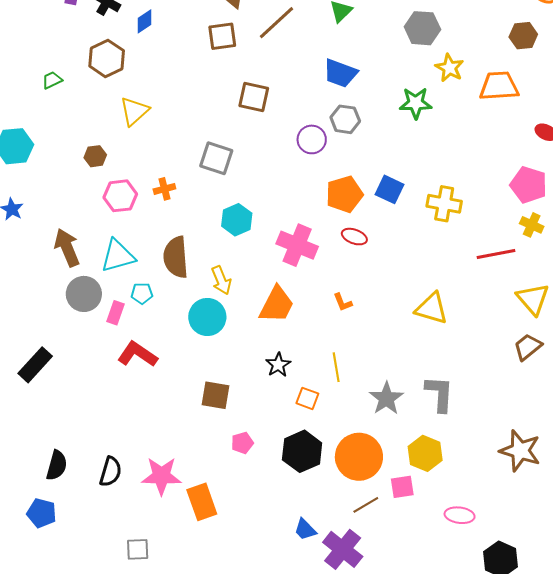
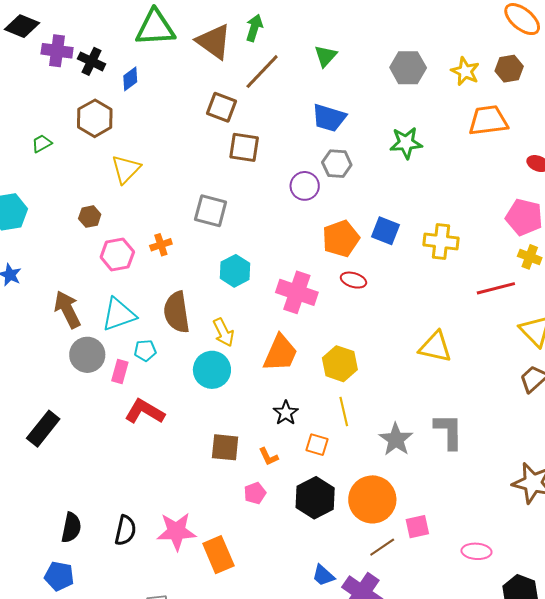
brown square: (222, 36) -> (221, 107), moved, turned 32
yellow star: (449, 68) -> (465, 71), moved
orange L-shape: (343, 302) -> (269, 457), moved
yellow hexagon: (425, 453) -> (340, 364), moved

